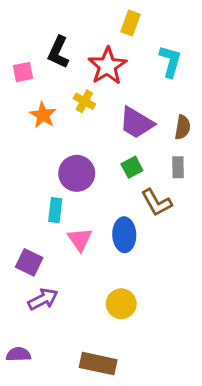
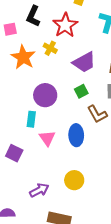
orange star: (43, 115) -> (23, 57), size x1.4
purple trapezoid: (137, 123) -> (84, 62), turned -60
purple arrow: (43, 299) -> (39, 190), moved

